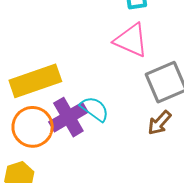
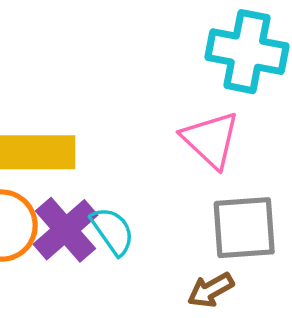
purple cross: (68, 117) -> (65, 230), turned -30

